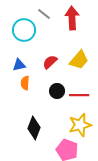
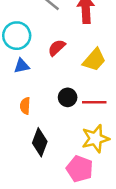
cyan circle: (24, 30) -> (17, 36), moved
red semicircle: (50, 62) -> (57, 48), moved
orange semicircle: (25, 83) -> (25, 106), moved

